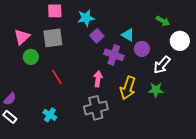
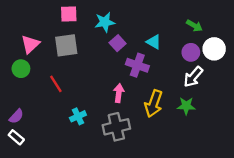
purple circle: (142, 49) -> (191, 52), moved
green circle: (31, 57) -> (21, 69), moved
red line: (57, 77) -> (56, 84), moved
cyan cross: (50, 115) -> (78, 116), moved, turned 32

